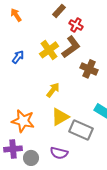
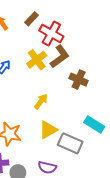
brown rectangle: (59, 11) -> (31, 19), moved
red cross: (76, 25) -> (51, 33), moved, size x1.6

